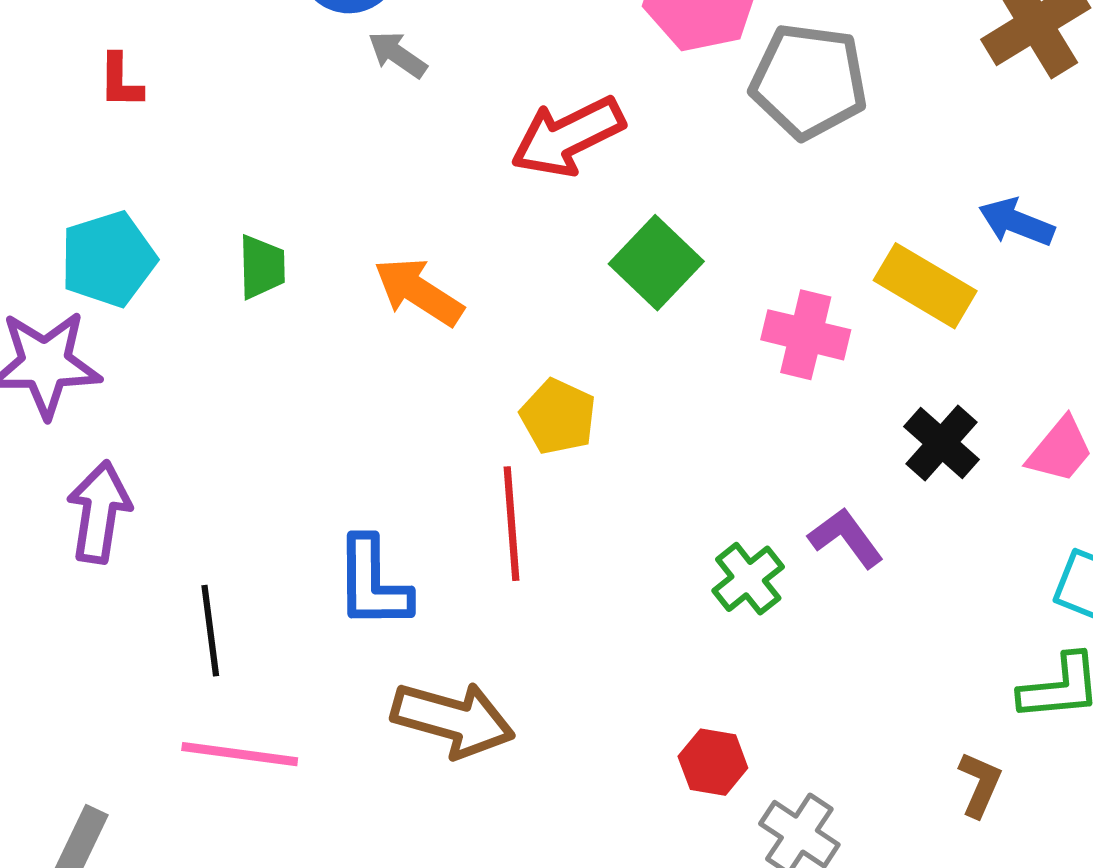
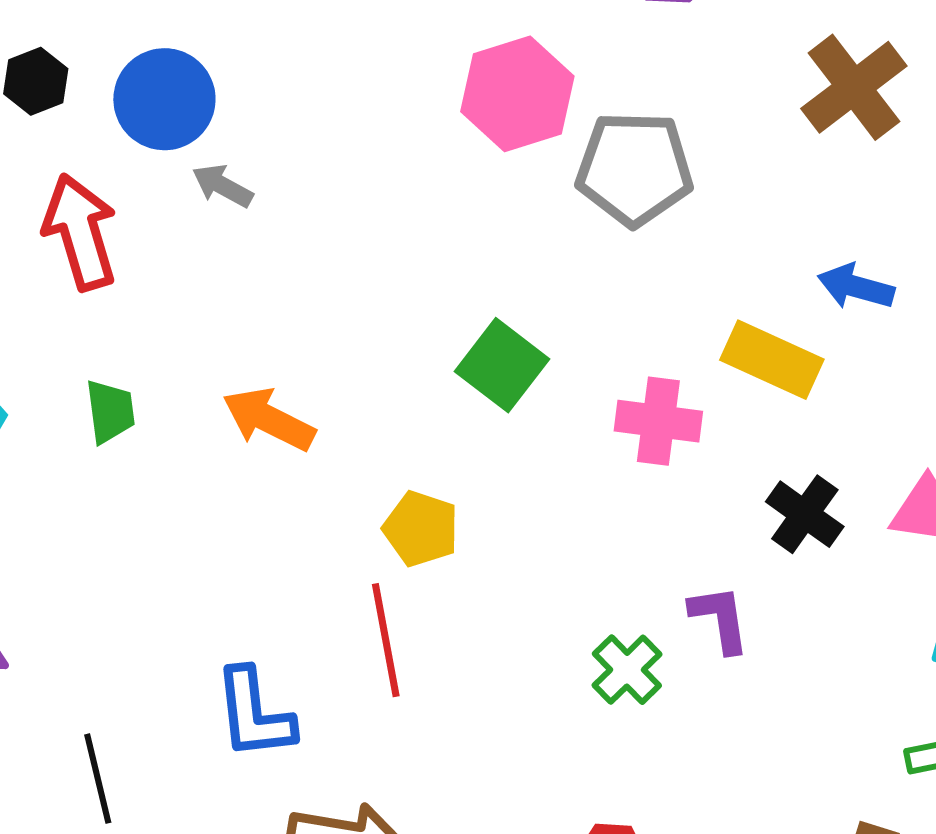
red arrow: (568, 137) -> (80, 232), moved, turned 106
purple L-shape: (846, 538) -> (720, 619), turned 34

